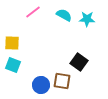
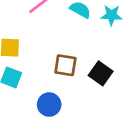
brown square: (62, 81) -> (65, 65), moved

